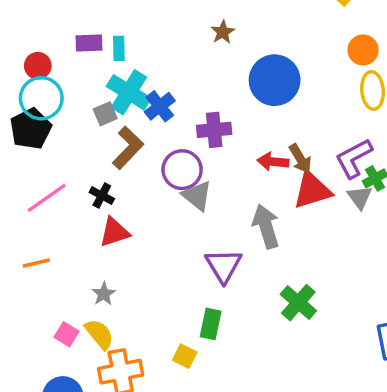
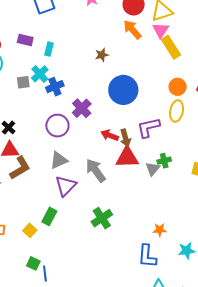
cyan rectangle: (119, 48) -> (49, 49), moved
cyan cross: (129, 92) -> (40, 74), size x0.7
purple cross: (214, 130) -> (82, 108), turned 36
brown L-shape: (128, 148) -> (20, 168), moved
purple L-shape: (354, 158) -> (148, 128), moved
gray triangle: (197, 196) -> (59, 160), moved, turned 42
gray arrow: (266, 226) -> (96, 170), turned -35

